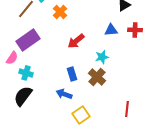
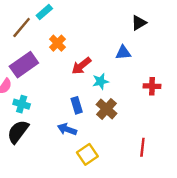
orange cross: (60, 12) -> (57, 43), moved
red cross: (135, 30) -> (152, 86), moved
cyan star: (102, 57) -> (101, 81), moved

